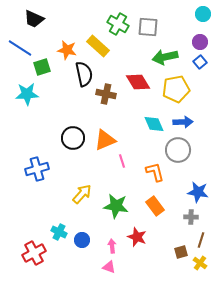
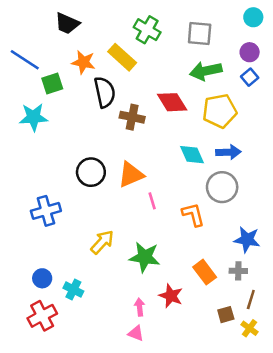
black trapezoid: (34, 19) -> (67, 23), moved
gray square: (148, 27) -> (200, 33), moved
orange rectangle: (155, 206) -> (205, 272), moved
blue circle: (82, 240) -> (42, 278), moved

